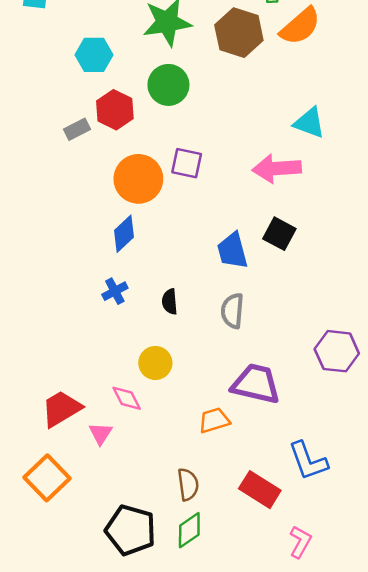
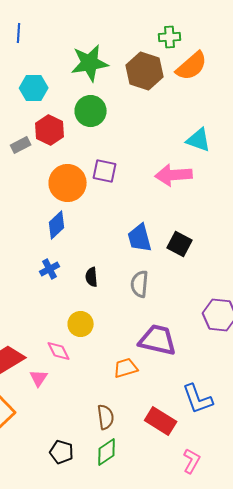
black square: (279, 234) -> (180, 244), moved
black pentagon: (131, 530) -> (62, 452), size x0.6

